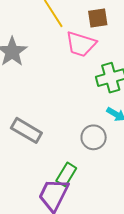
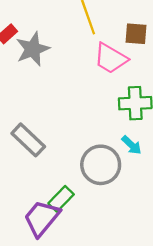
gray circle: (94, 137) -> (101, 165), size x1.4

